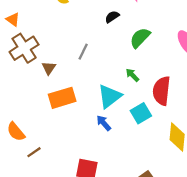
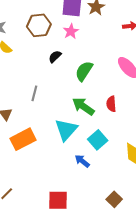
green arrow: (132, 75) -> (83, 106), size x1.6
red semicircle: (162, 91) -> (111, 104), moved, size x0.6
blue arrow: (104, 123) -> (82, 161), moved

